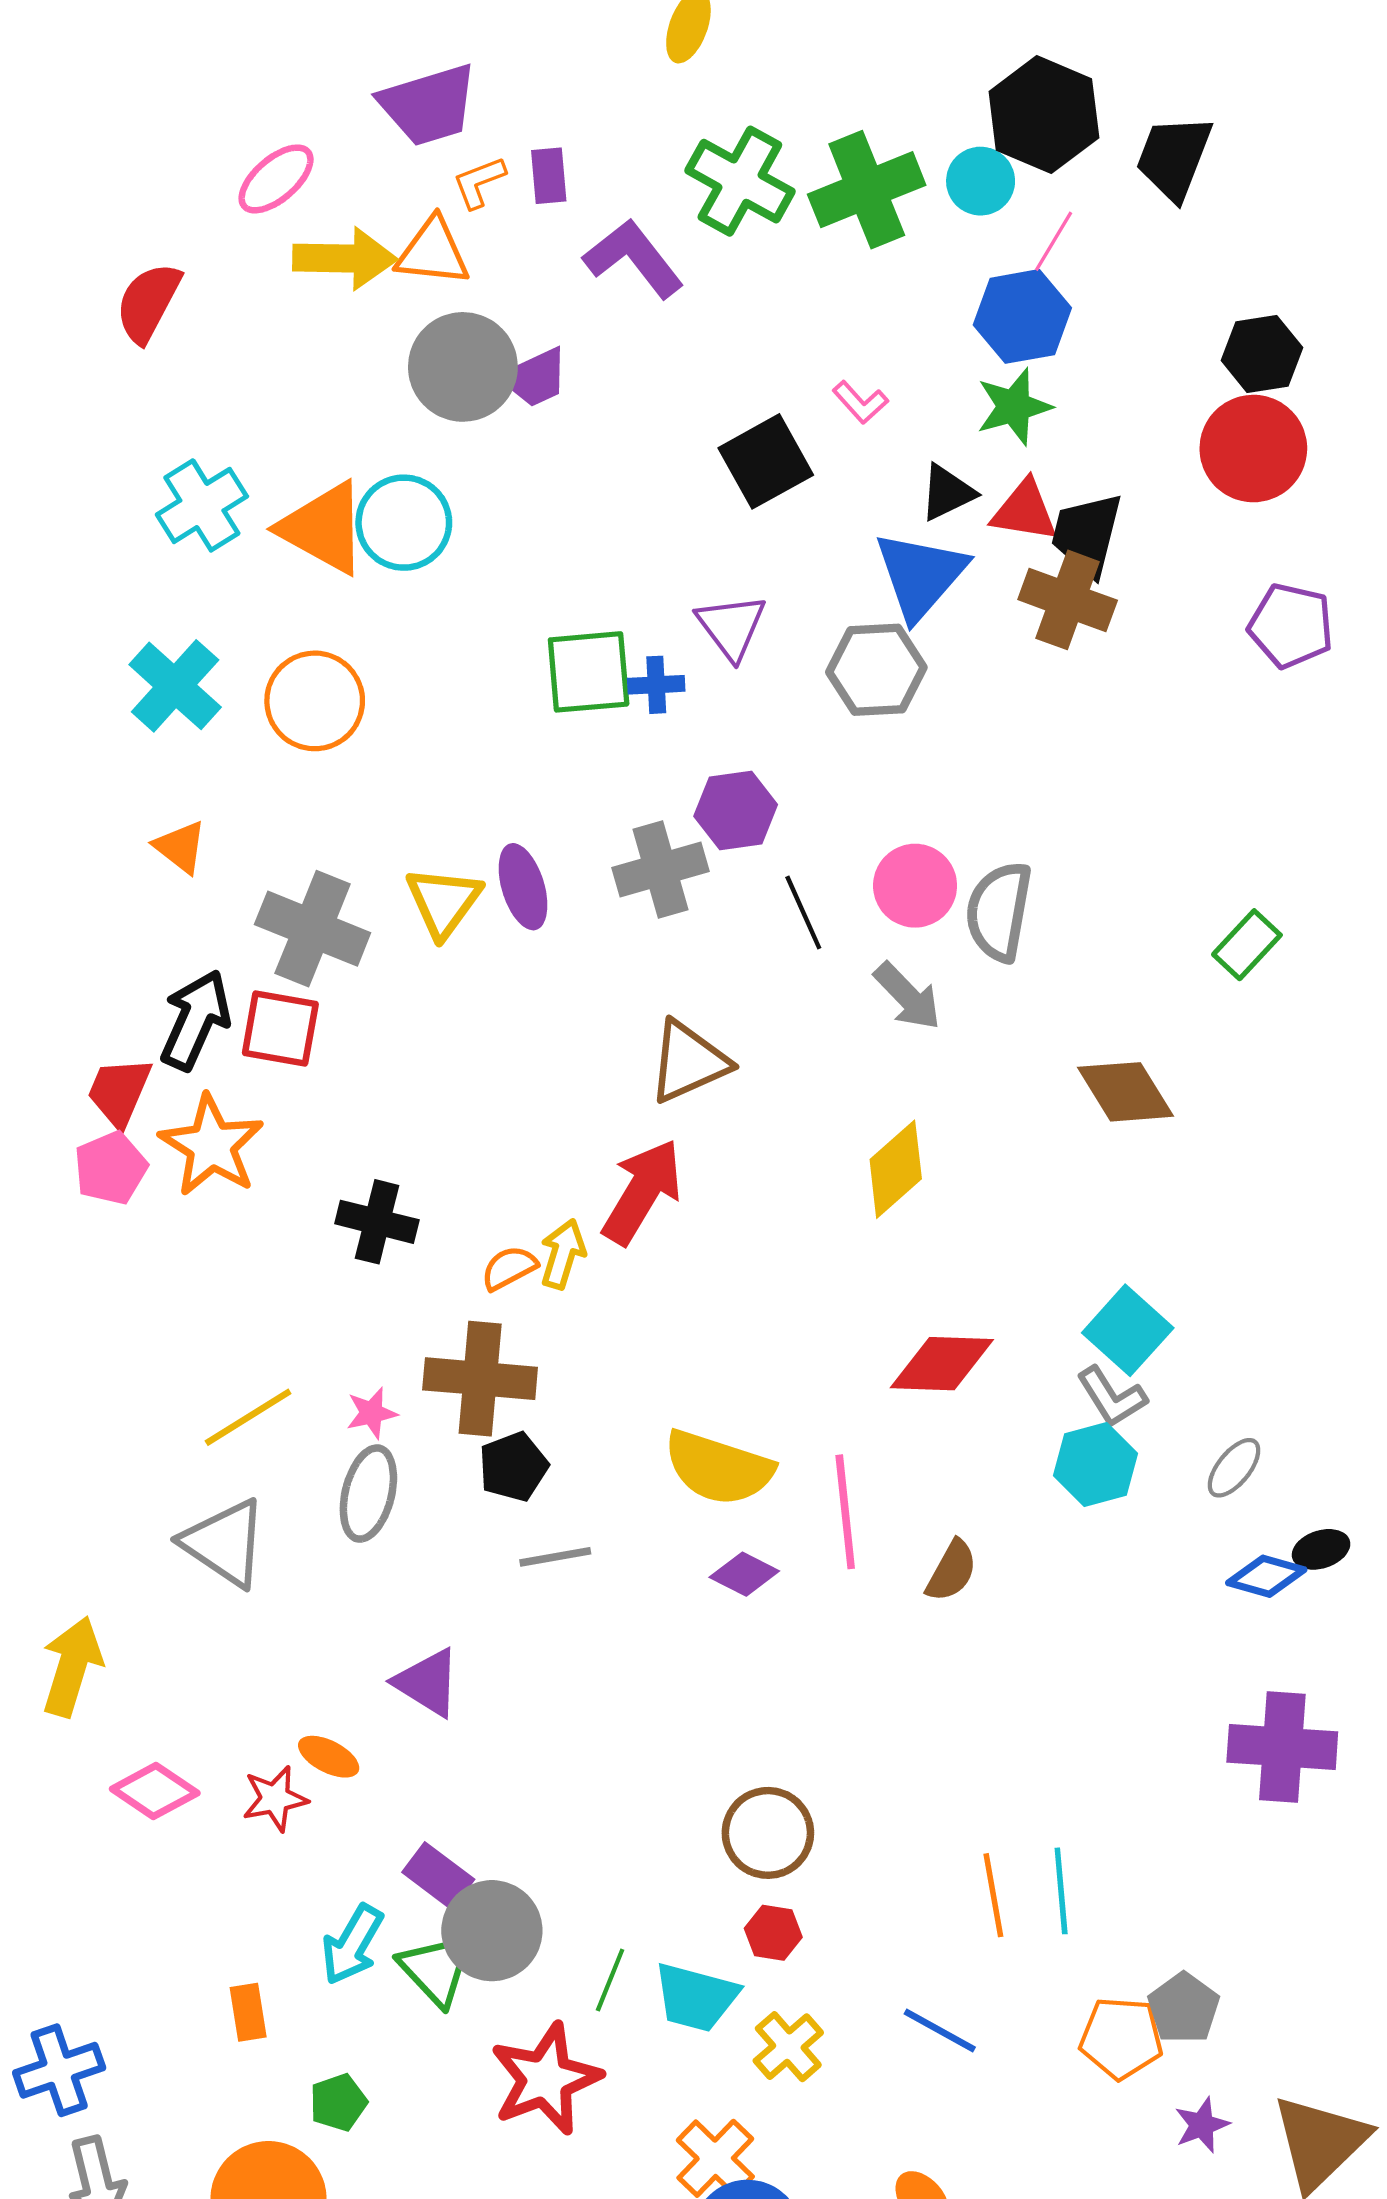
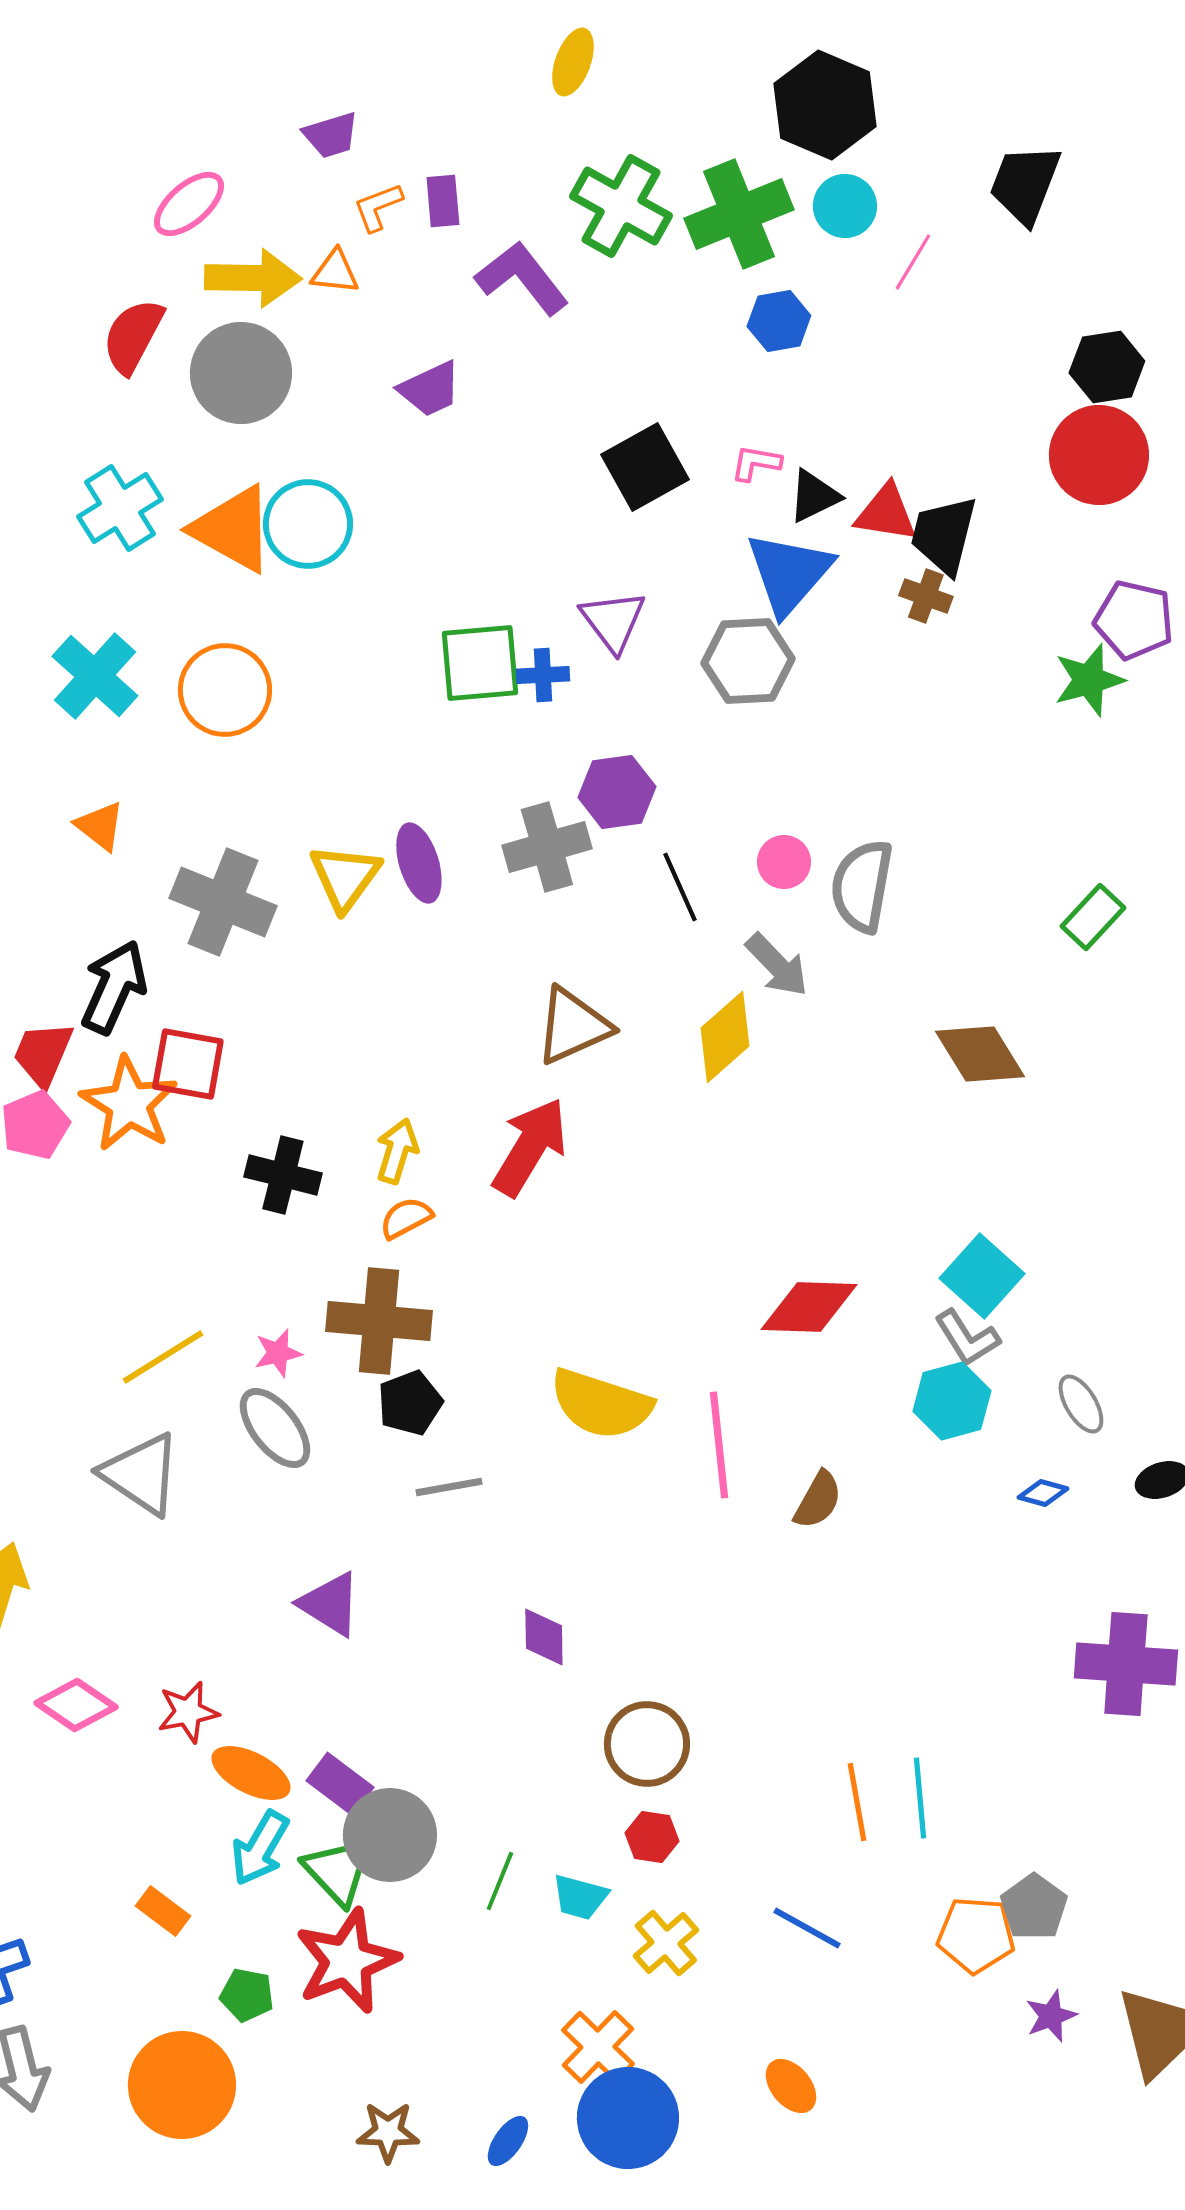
purple trapezoid: (429, 105) -> (331, 135), size x0.6
black hexagon: (1044, 115) -> (825, 105), moved
orange triangle: (433, 252) -> (335, 272), size x0.7
red semicircle: (148, 302) -> (133, 336), moved
blue hexagon: (1022, 316) -> (779, 321), moved, size x0.7
gray circle: (463, 367) -> (241, 373), moved
pink L-shape: (860, 402) -> (756, 463), moved, turned 142
green star: (1014, 407) -> (1089, 680), moved
brown cross: (1068, 600) -> (926, 596), size x0.6
pink circle: (915, 886) -> (784, 862), size x0.7
red square: (280, 1028) -> (188, 1064), moved
yellow diamond: (896, 1169) -> (725, 1037), moved
yellow arrow: (563, 1254) -> (397, 1151), moved
gray ellipse: (1234, 1468) -> (1081, 1404), turned -70
gray ellipse: (368, 1494) -> (275, 1428), turned -52
purple diamond: (744, 1574) -> (544, 1637), moved, turned 62
blue diamond: (1266, 1576) -> (1043, 1493), moved, size x0.7
orange ellipse: (329, 1757) -> (251, 1773), moved, size x1.4
cyan trapezoid: (696, 1997) -> (580, 1897), size x0.7
orange rectangle: (248, 2012) -> (163, 1911), turned -44
red star: (546, 2079) -> (347, 1961), moved
green pentagon: (338, 2102) -> (247, 1995), turned 30

